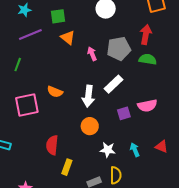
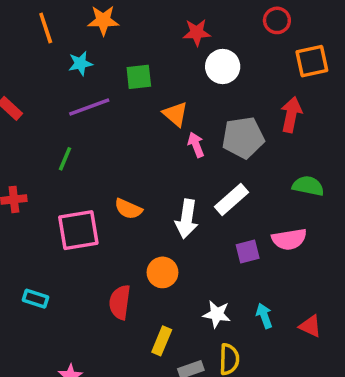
orange triangle: (68, 38) -> (175, 114), moved
green semicircle: (148, 59) -> (308, 186), moved
orange circle: (90, 126) -> (162, 272), moved
red triangle: (162, 147) -> (310, 326), moved
yellow rectangle: (67, 167) -> (162, 341), moved

